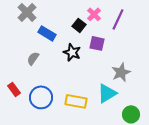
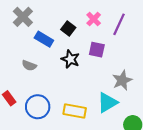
black square: (79, 25) -> (68, 29), moved
gray semicircle: (33, 58) -> (29, 66), turned -104

